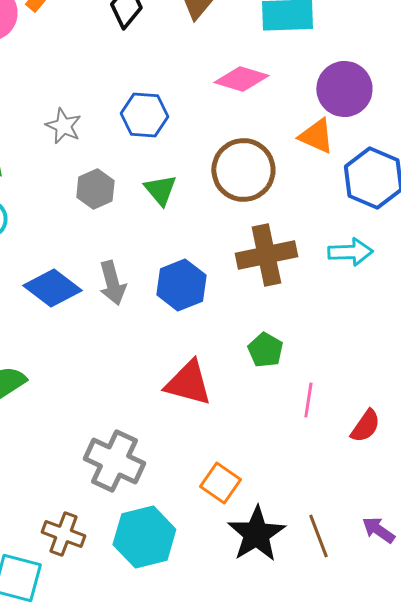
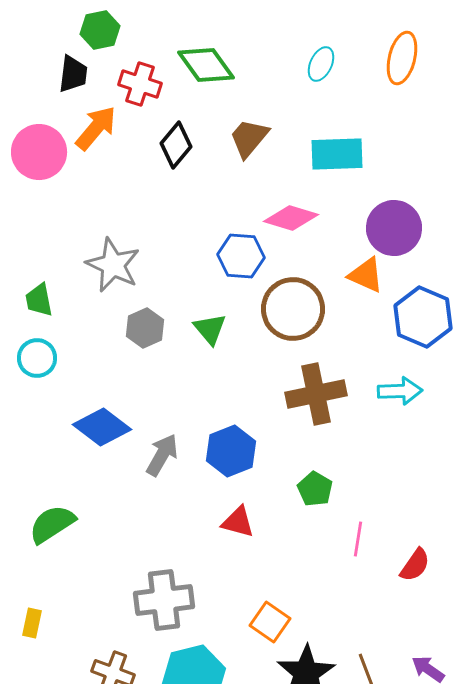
blue hexagon: (144, 115) -> (241, 256), moved
gray star: (63, 126) -> (113, 265), size x1.5
gray arrow: (112, 283) -> (162, 455), moved, turned -135
blue hexagon: (181, 285) -> (231, 451), moved
red triangle: (188, 383) -> (238, 522), size x0.7
gray cross: (114, 461) -> (164, 600), turned -32

